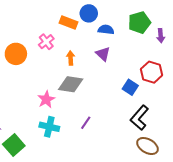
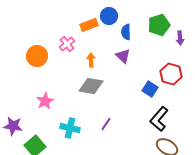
orange rectangle: (69, 23) -> (89, 25), turned -42
blue semicircle: (106, 30) -> (126, 32), turned -98
pink star: (46, 99) -> (45, 101), moved

